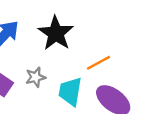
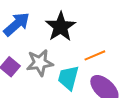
gray star: (36, 77) -> (40, 63), size x1.5

